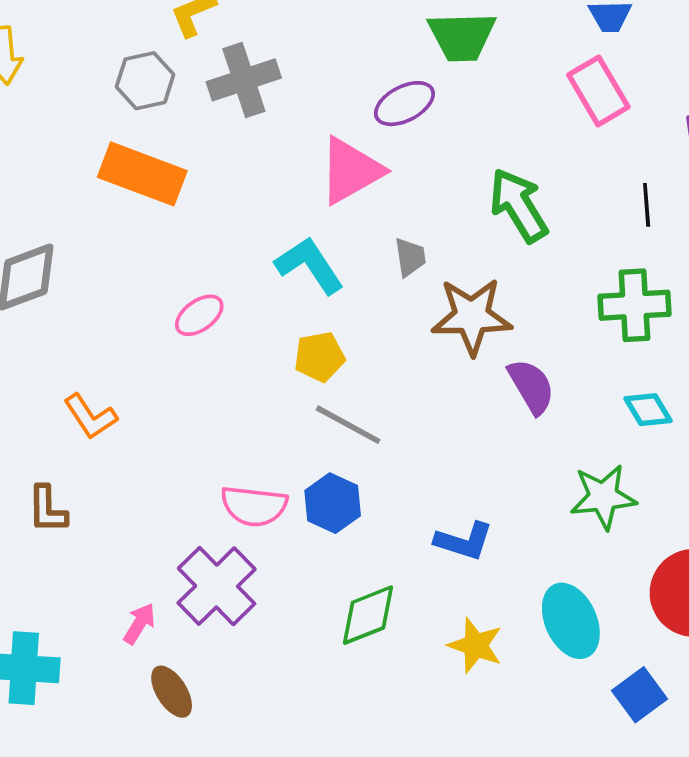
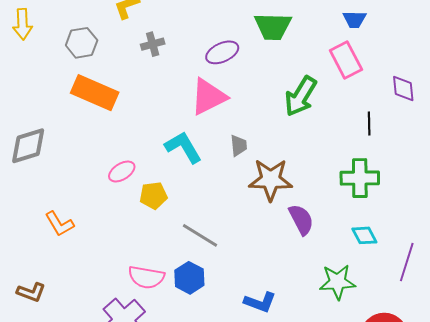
gray cross: (244, 80) -> (153, 44), size x0.6
gray hexagon: (145, 81) -> (82, 43), moved
purple ellipse: (404, 104) -> (222, 52), moved
green arrow: (519, 205) -> (301, 96), moved, turned -120
yellow pentagon: (319, 357) -> (153, 195), moved
brown L-shape: (47, 509) -> (31, 292), moved, turned -72

